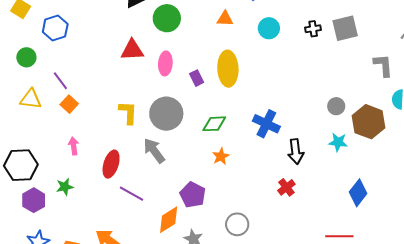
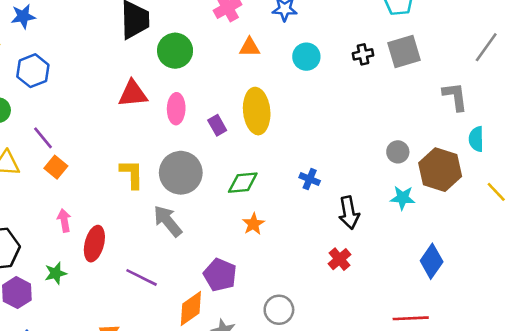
blue cross: (266, 124) -> (310, 179), size x0.6
red ellipse: (111, 164) -> (94, 244), moved

